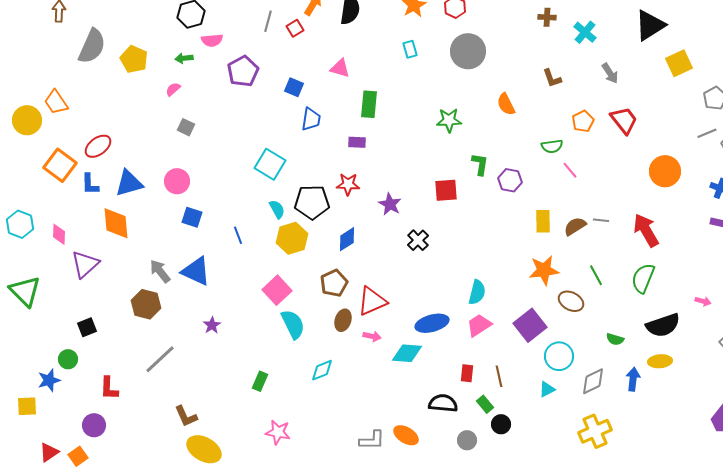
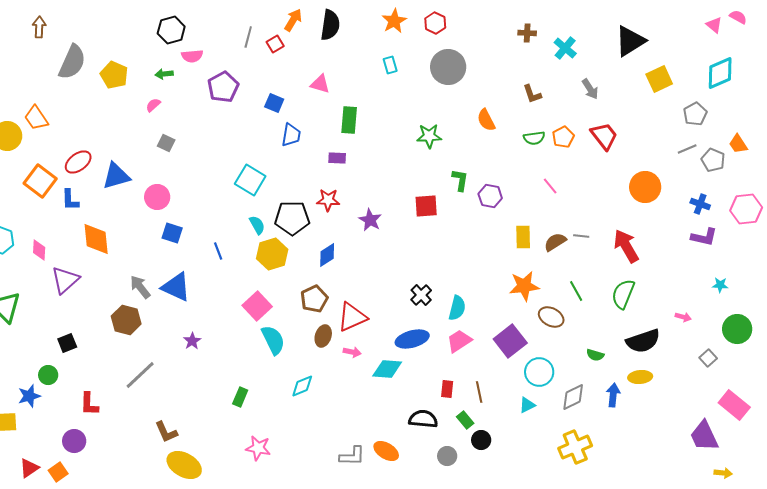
green semicircle: (552, 146) -> (534, 138), moved
blue triangle: (129, 183) -> (116, 176), moved
black cross: (418, 240) -> (421, 295), moved

